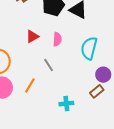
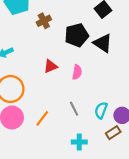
cyan semicircle: (89, 48) -> (101, 110), moved, size x0.7
gray line: (49, 65) -> (74, 109), moved

